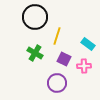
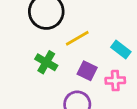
yellow line: (57, 36) -> (77, 38), turned 42

